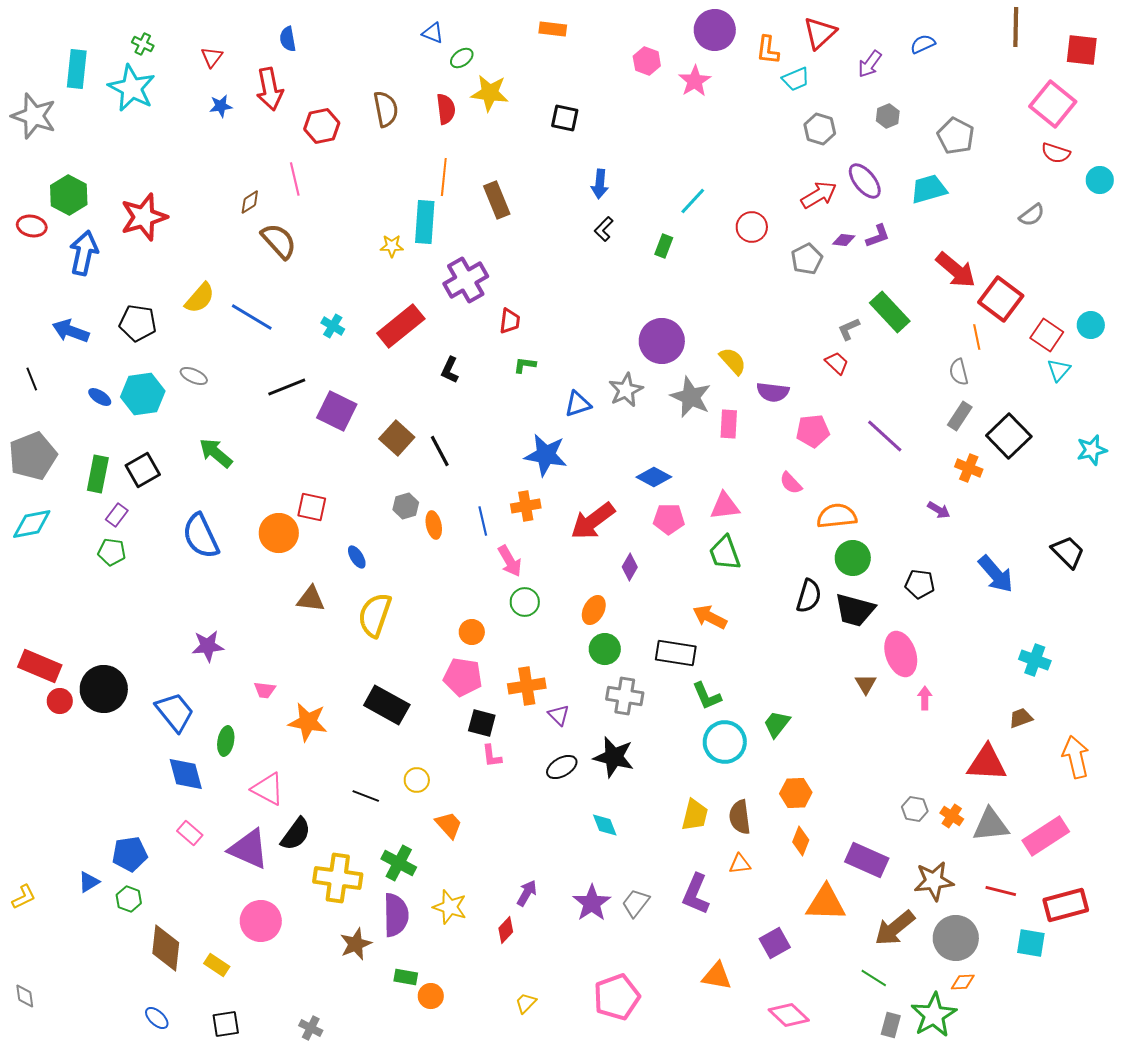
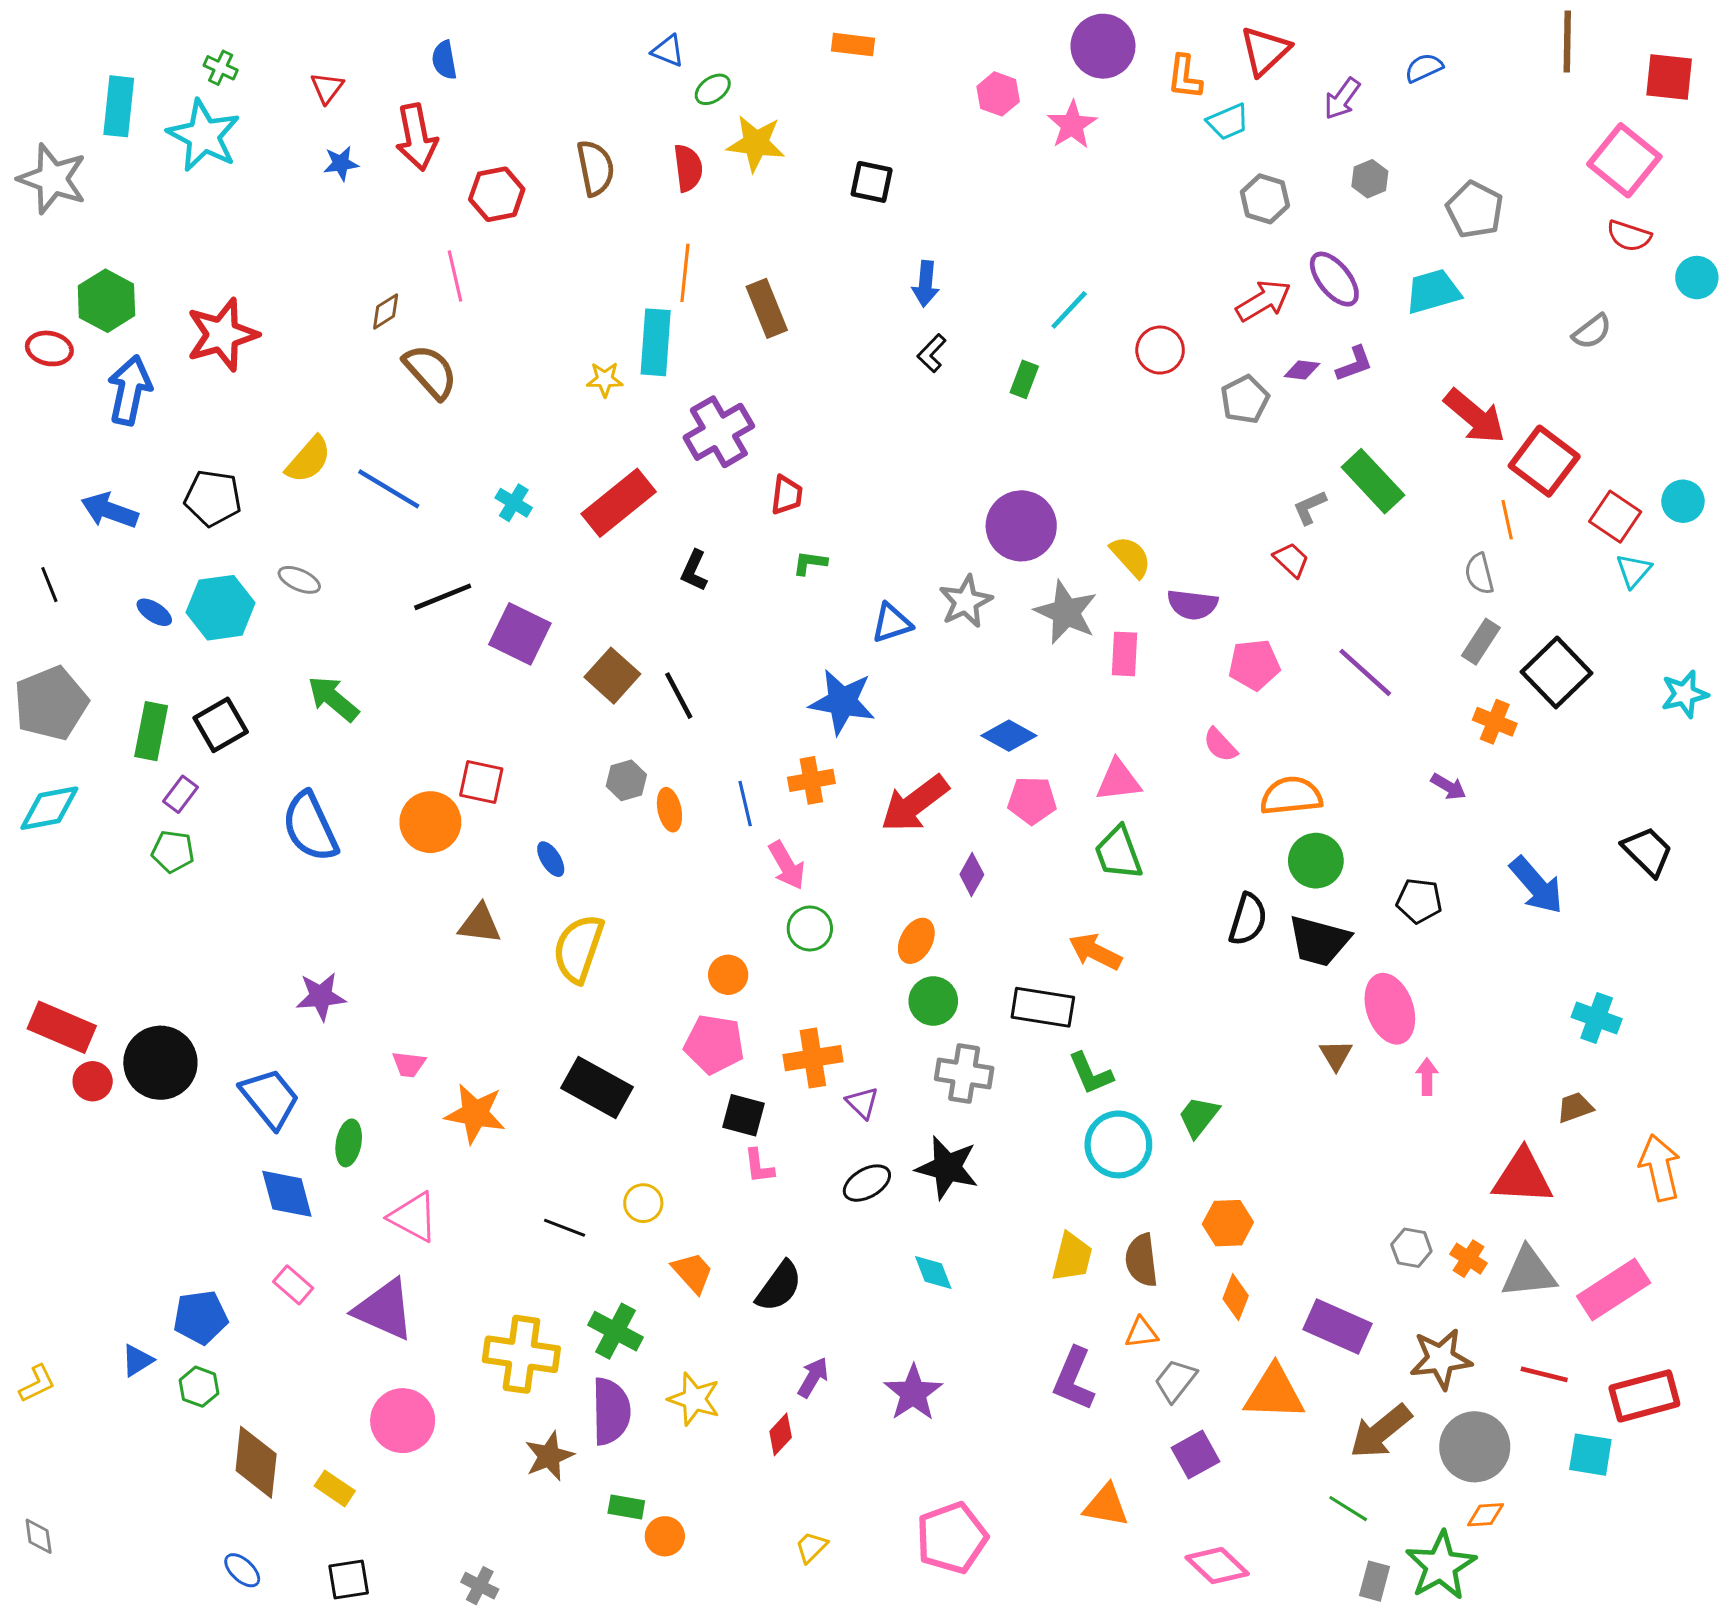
black semicircle: (296, 834) -> (779, 1286), moved
gray trapezoid: (636, 903) -> (1175, 1380), moved

